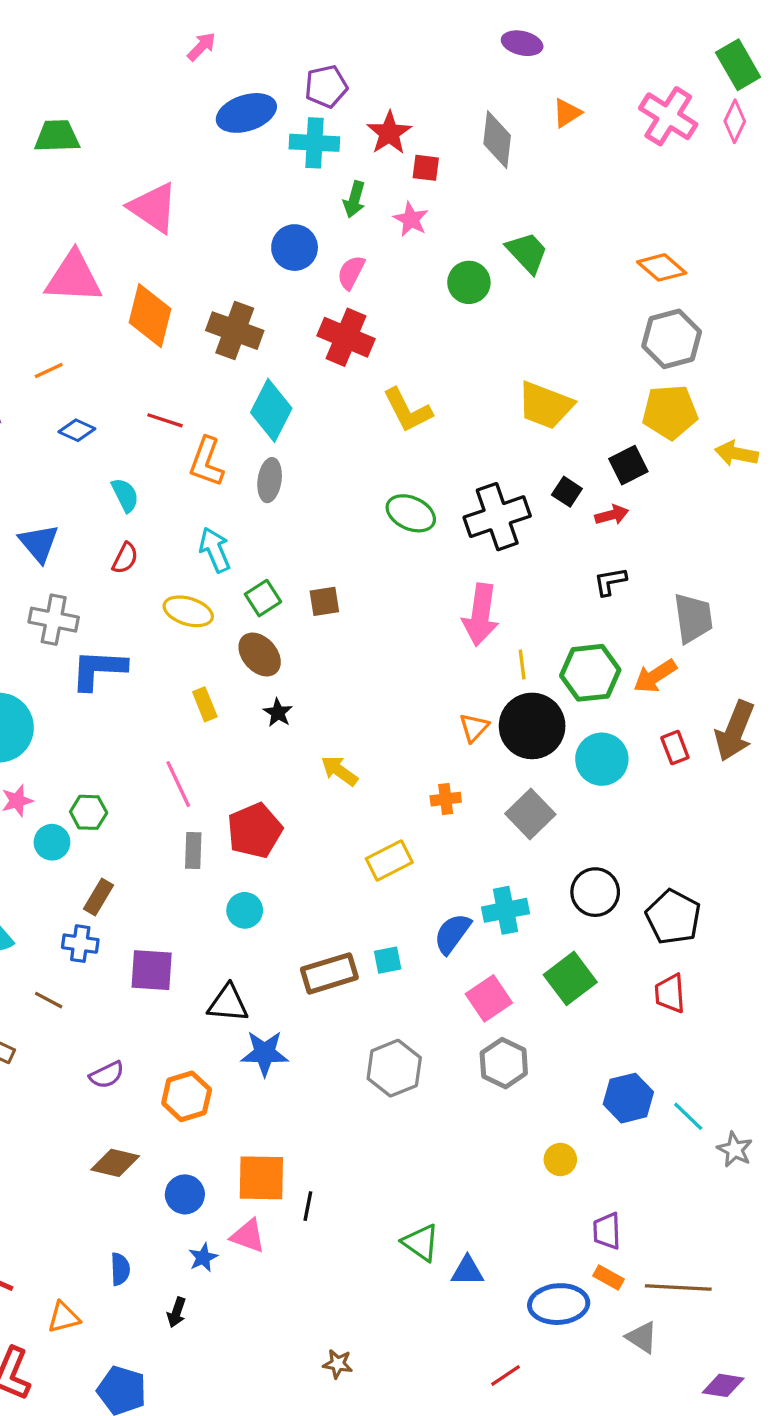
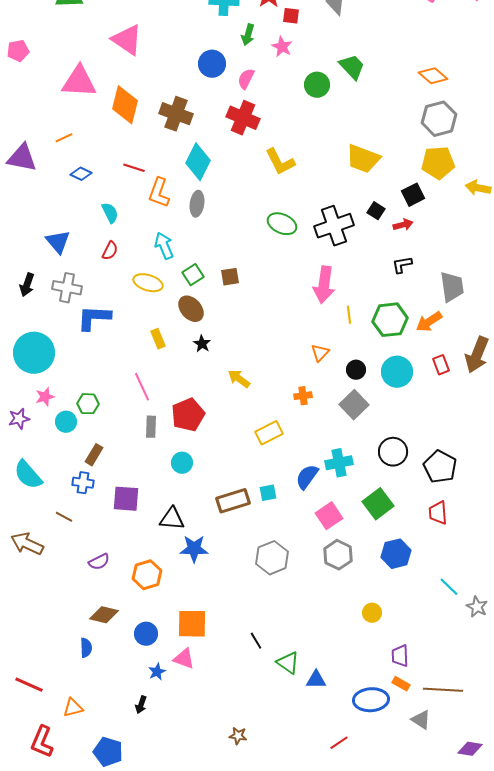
black circle: (532, 726) -> (356, 370), moved, size x0.5
blue hexagon: (628, 1098) -> (396, 554), moved
black line: (308, 1206) -> (256, 641), moved, turned -42
blue semicircle: (120, 1269) -> (86, 648), moved

